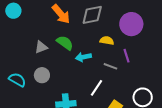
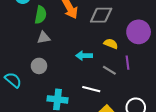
green semicircle: (65, 43) -> (41, 15), moved, turned 54
cyan semicircle: (17, 80) -> (13, 80), moved
white line: (96, 88) -> (91, 89), turned 60

